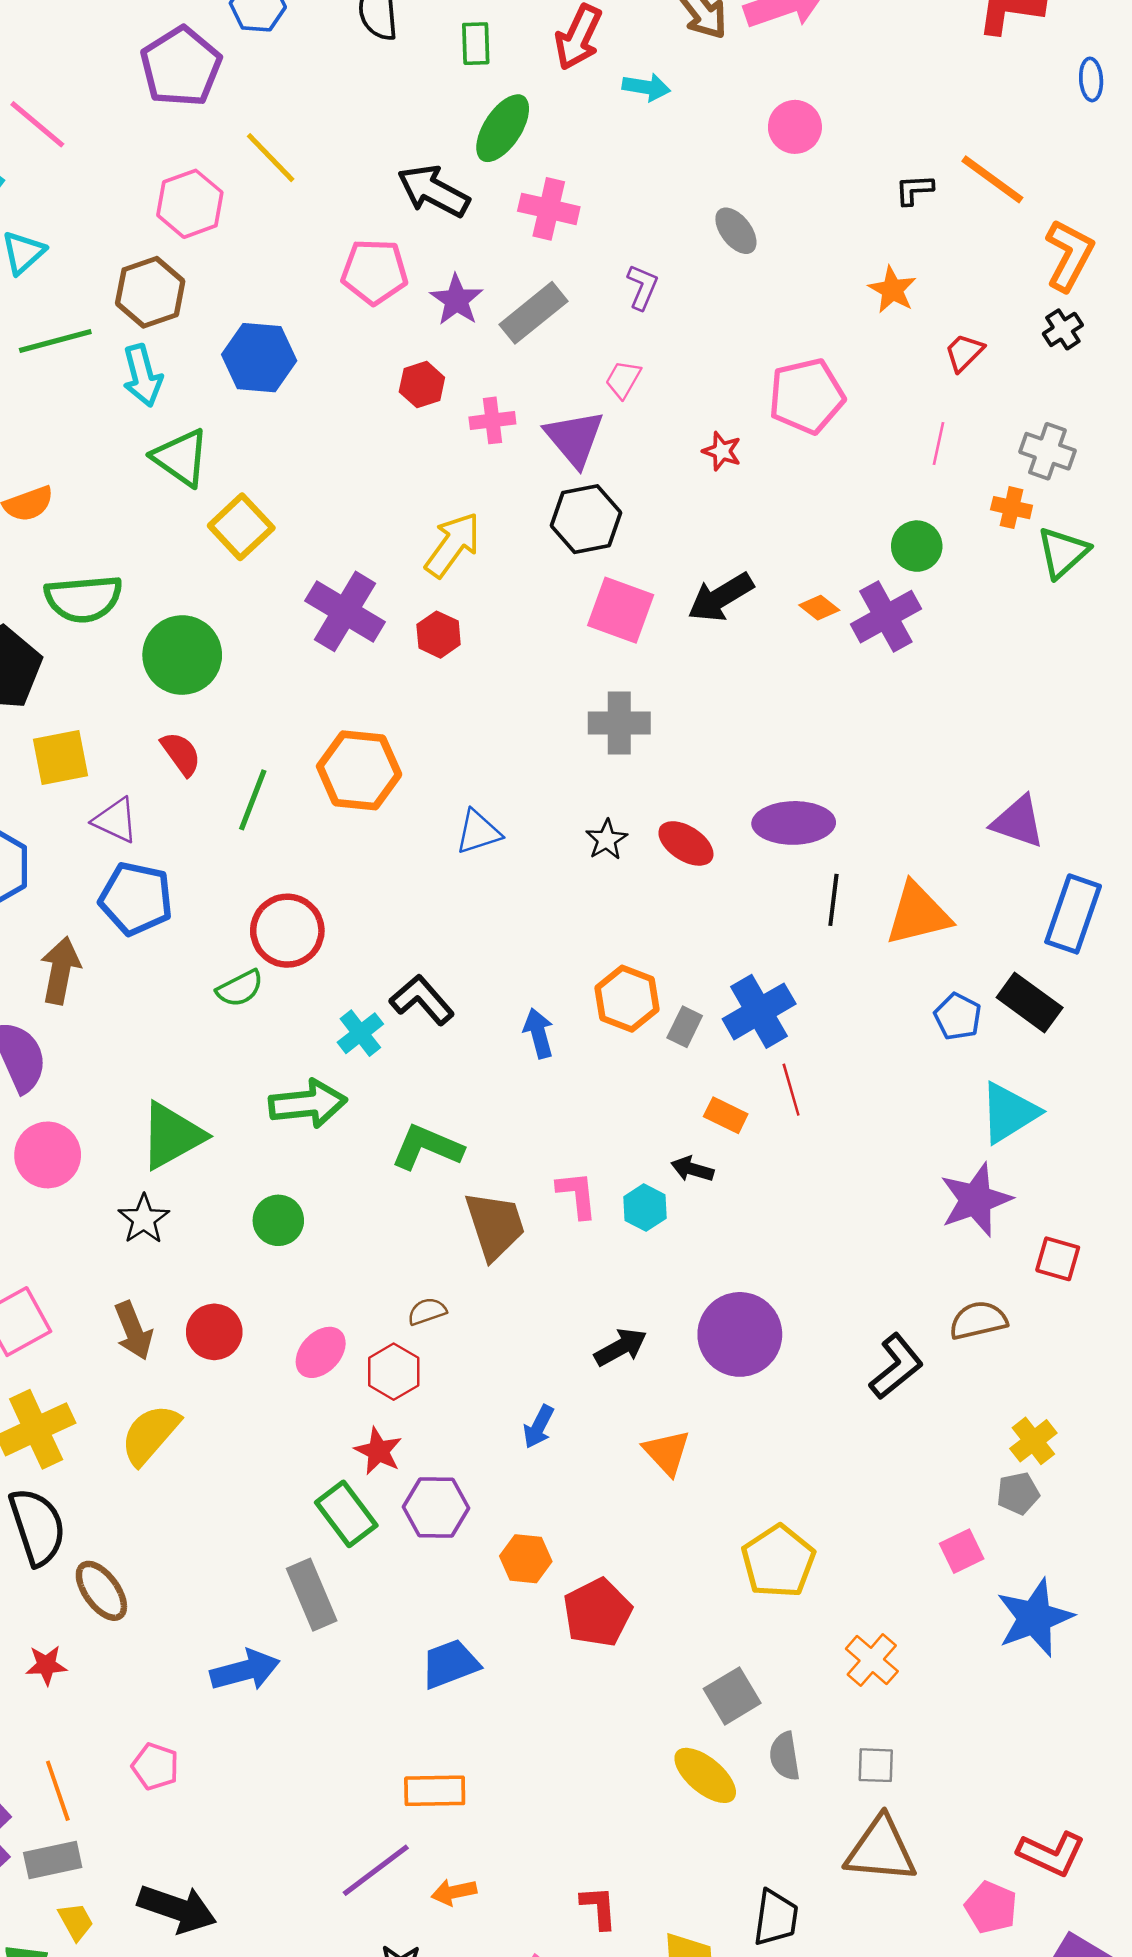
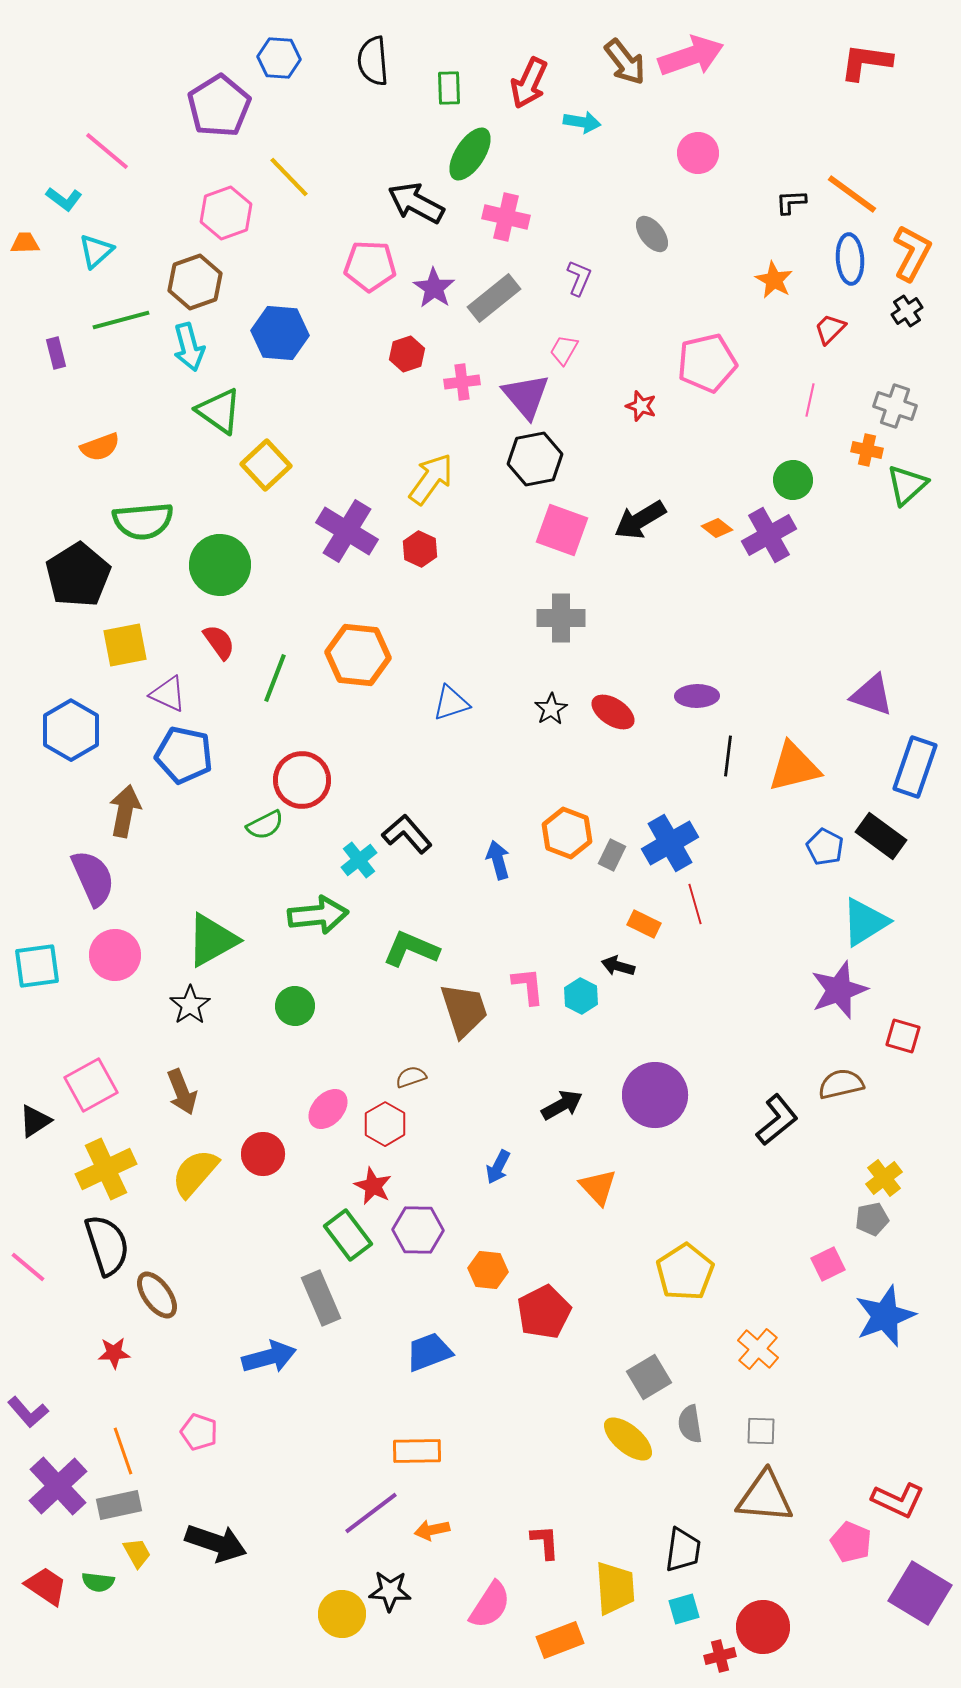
blue ellipse: (1091, 79) -> (850, 259), moved, size x1.5
purple ellipse: (794, 823) -> (697, 696), size x0.7
red circle: (214, 1332) -> (263, 1154), moved

